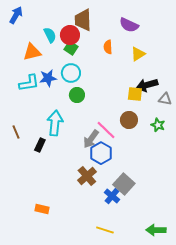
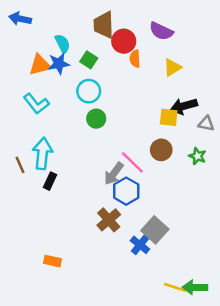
blue arrow: (16, 15) -> (20, 19), turned -108
red circle: (70, 35) -> (124, 41), moved
blue star: (48, 78) -> (59, 64), moved
cyan L-shape: (29, 83) -> (36, 104), turned 60
cyan arrow: (55, 123) -> (42, 154), moved
yellow line: (105, 230) -> (175, 287), moved

